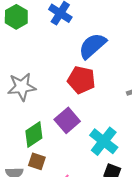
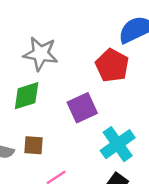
green diamond: (34, 134) -> (27, 96), moved
brown square: (37, 161) -> (33, 145), turned -30

